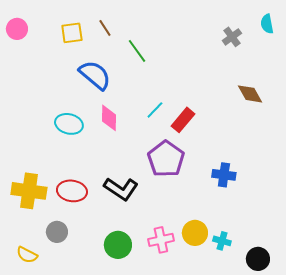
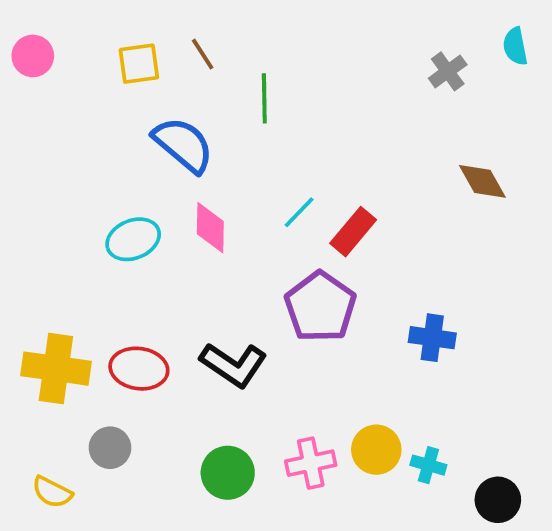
green line: (137, 51) -> (264, 98), turned 35
cyan ellipse: (69, 124) -> (133, 239), turned -36

